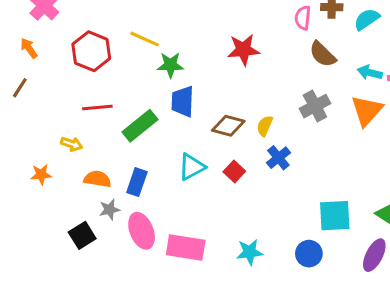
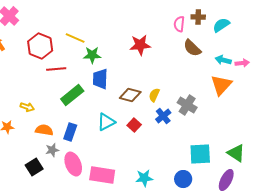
gray cross: (315, 106) -> (187, 105), moved, turned -30
red line: (97, 108) -> (56, 69), moved

